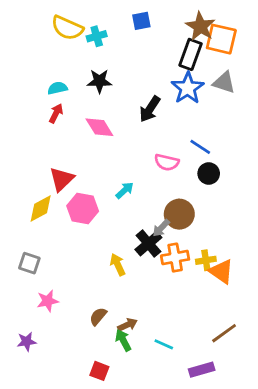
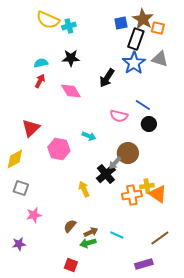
blue square: (141, 21) -> (121, 23), moved
orange square: (221, 39) -> (158, 28), size x0.6
red triangle: (62, 179) -> (31, 128), moved
cyan arrow: (125, 190) -> (89, 136), turned 64
yellow diamond: (41, 209) -> (15, 159), moved
orange cross: (175, 258) -> (132, 195), moved
green arrow: (123, 340) -> (88, 243), turned -77
cyan line: (164, 344) -> (117, 235), moved

